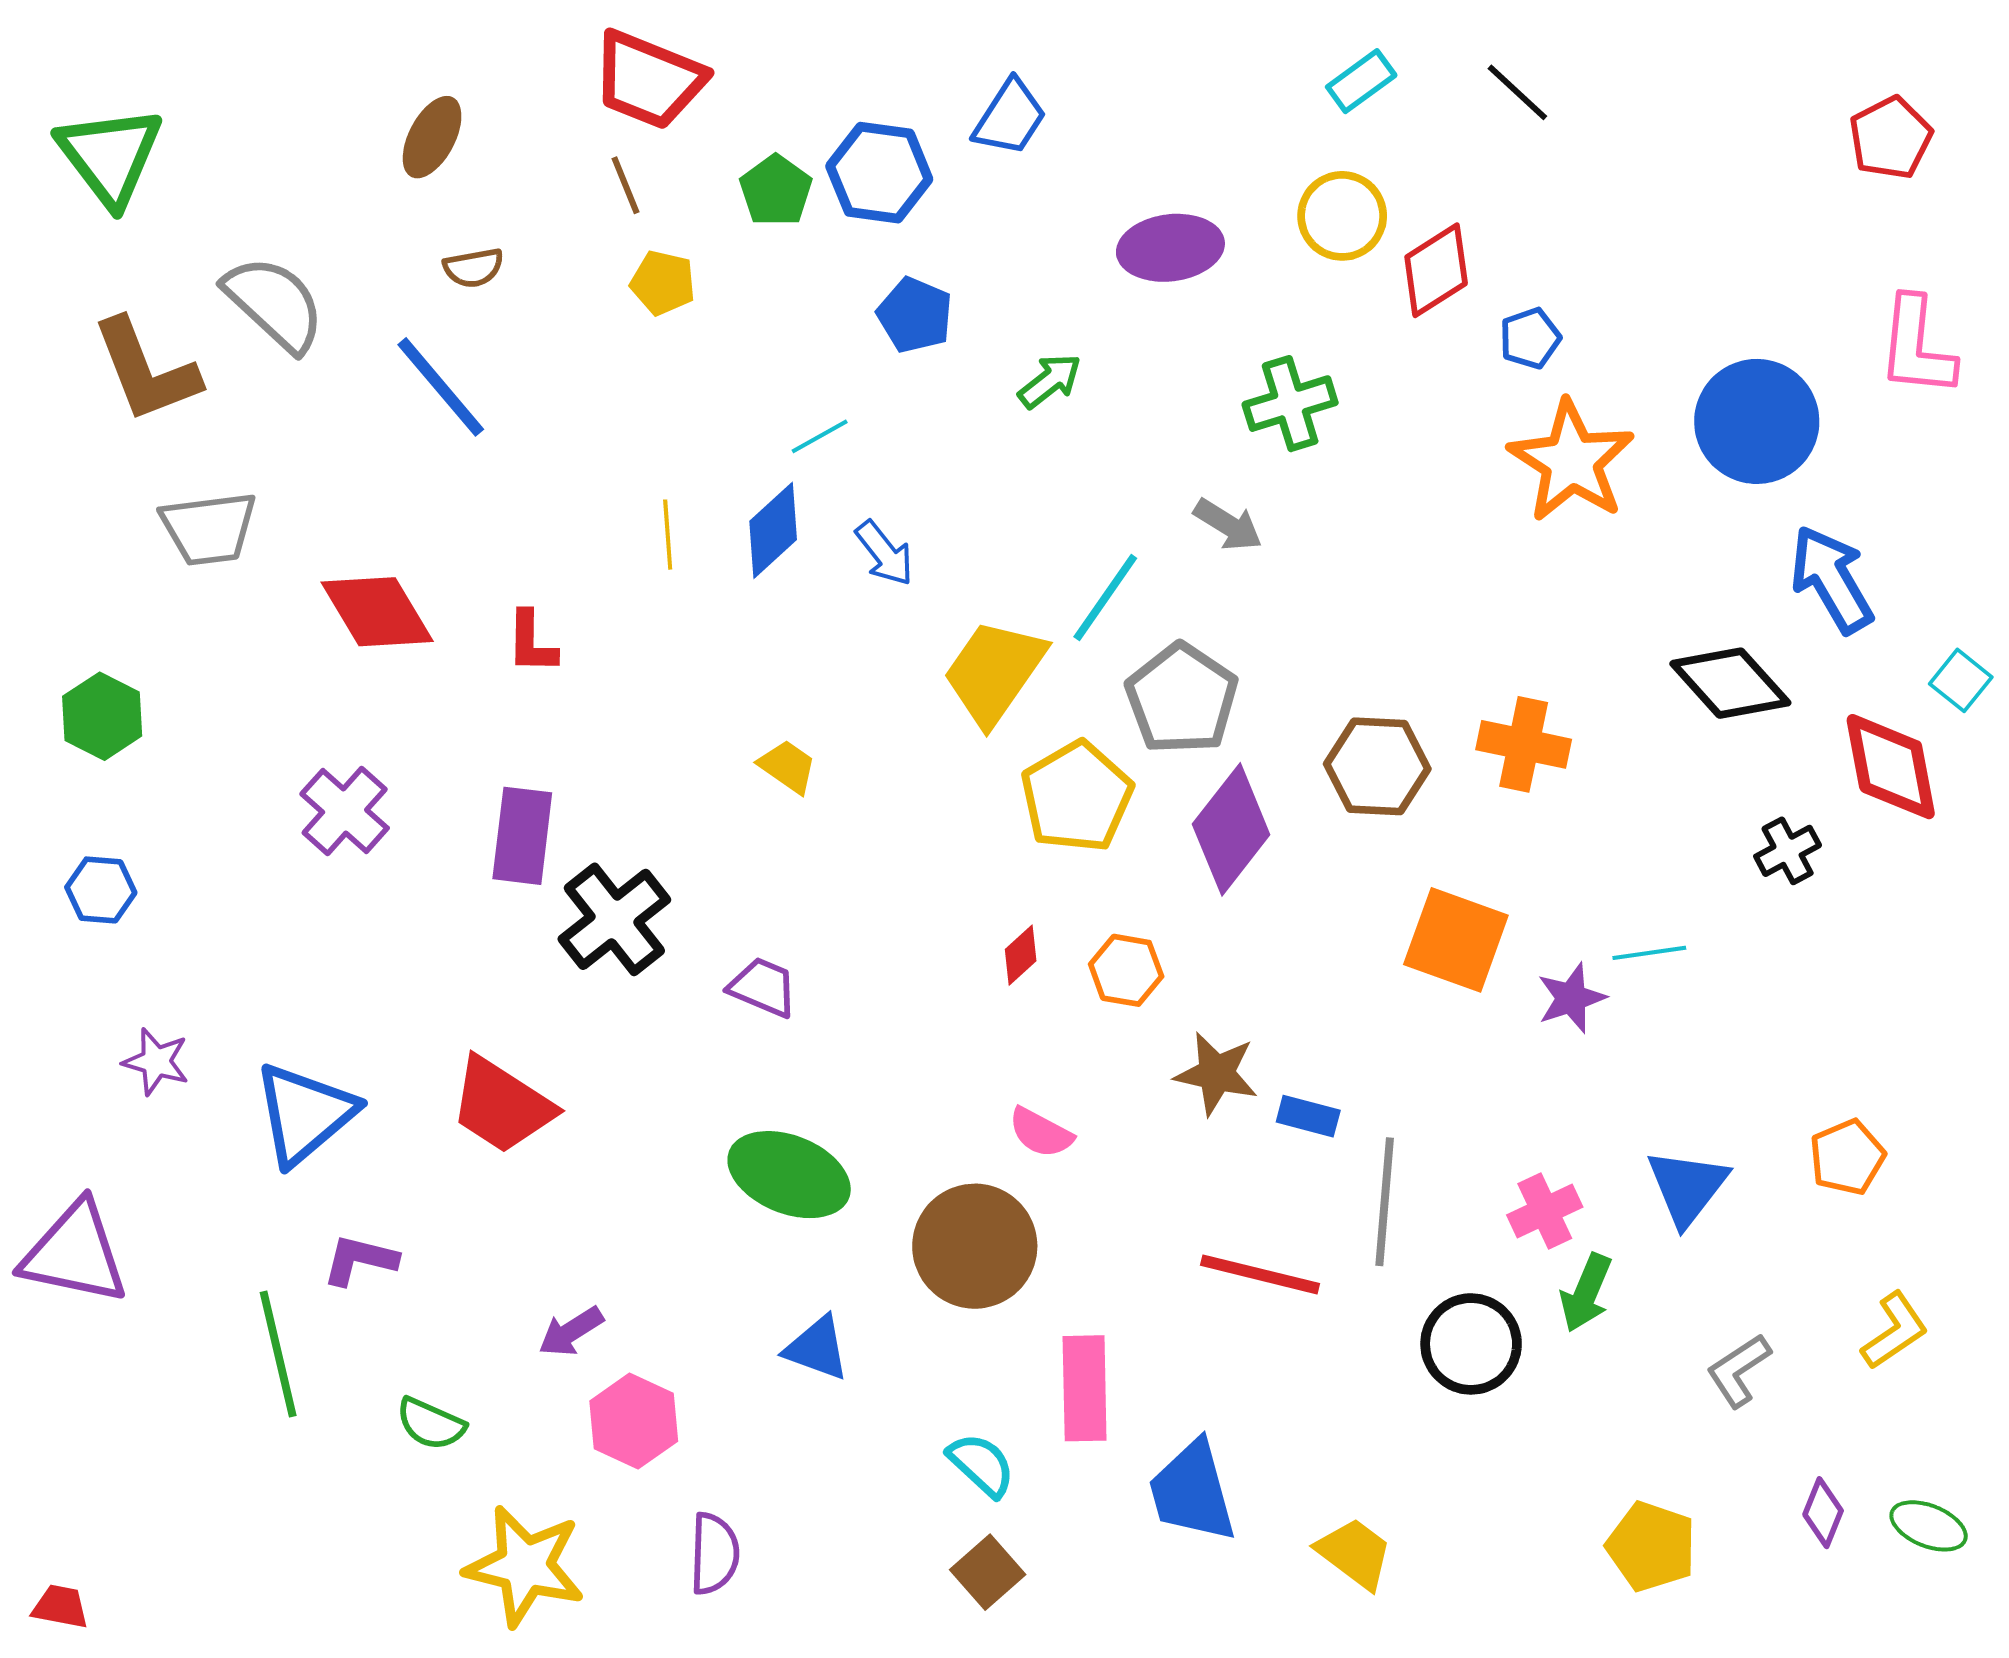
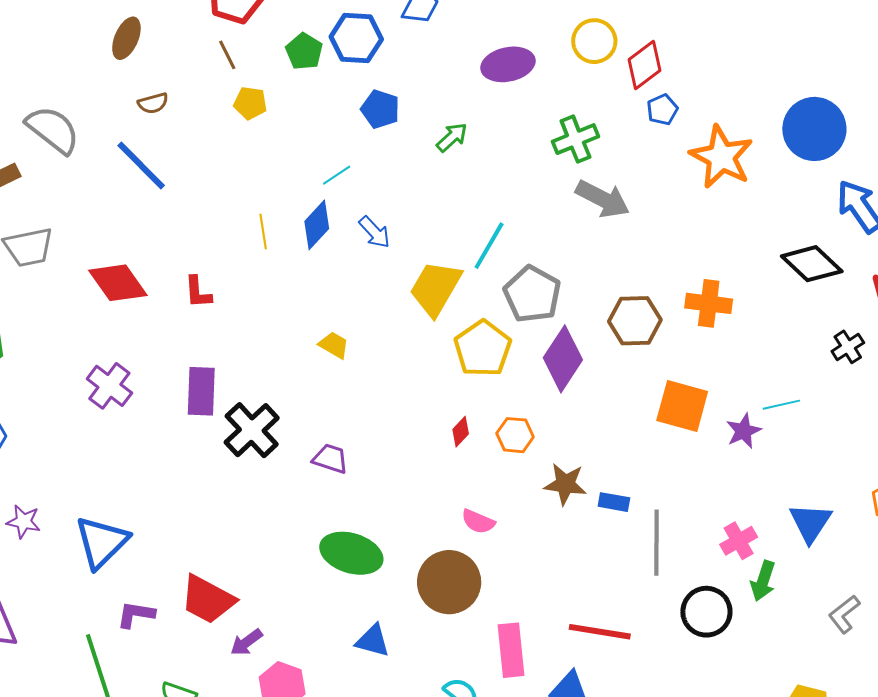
blue pentagon: (1530, 338) -> (662, 110), moved
gray arrow: (1228, 525) -> (603, 199), moved, size x1.5
red trapezoid: (502, 1105) -> (208, 599), moved
red line: (1260, 1274) -> (600, 632), moved

